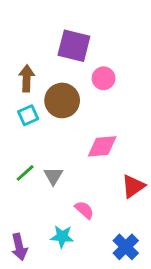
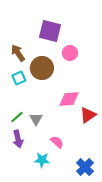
brown arrow: (27, 78) -> (18, 53), turned -36
red triangle: (133, 186) -> (88, 115), moved
purple arrow: (19, 247) -> (18, 139), moved

